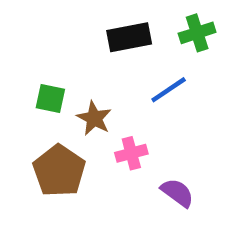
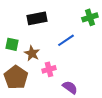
green cross: (197, 33) -> (90, 17), moved
black rectangle: (129, 37) -> (37, 18), moved

